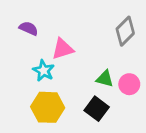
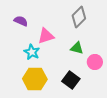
gray diamond: (125, 31) -> (79, 17), moved
green triangle: (105, 79) -> (77, 48), moved

